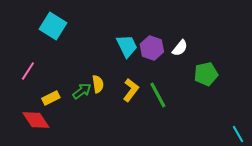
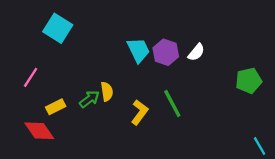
green pentagon: (206, 74) -> (249, 81), moved
yellow L-shape: (131, 90) -> (140, 112), moved

